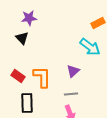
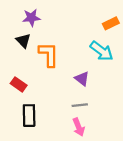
purple triangle: (73, 71) -> (82, 79), turned -40
orange L-shape: (42, 77) -> (49, 54), moved

